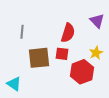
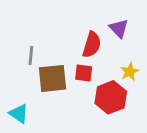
purple triangle: (97, 21) -> (119, 28), moved
gray line: (22, 32) -> (31, 55), moved

